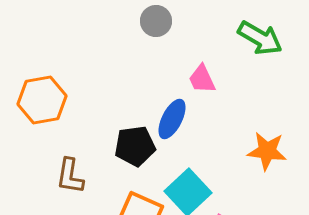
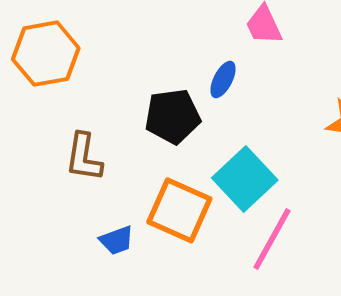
blue ellipse: (172, 119) -> (223, 79), size x0.7

